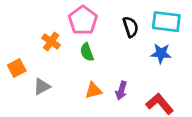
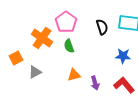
orange cross: (51, 41) -> (42, 38), size x1.5
blue star: (161, 53) -> (123, 56), moved
purple arrow: (121, 91) -> (95, 83), moved, turned -32

